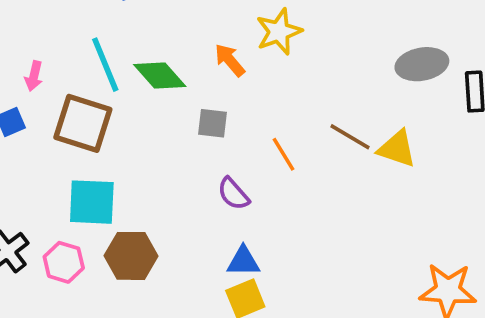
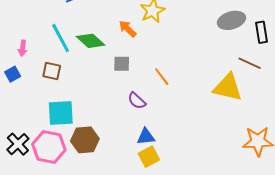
brown square: (83, 123) -> (52, 71), size x0.6
brown line: (350, 137) -> (250, 63), moved
yellow triangle: (397, 149) -> (228, 87), moved, size x1.4
pink hexagon: (64, 262) -> (49, 147), size x1.5

